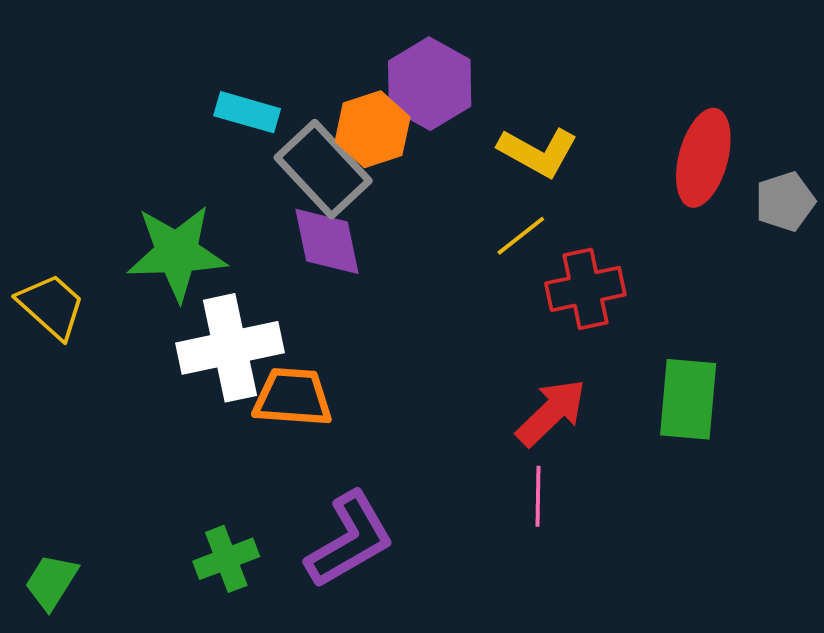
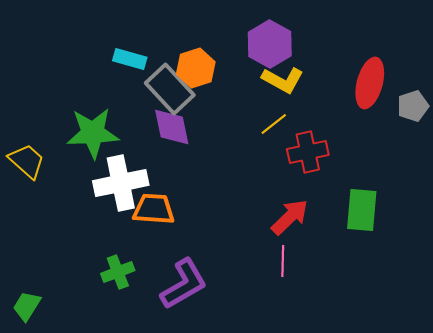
purple hexagon: (430, 84) -> (270, 44), moved
green cross: (226, 559) -> (118, 272), moved

